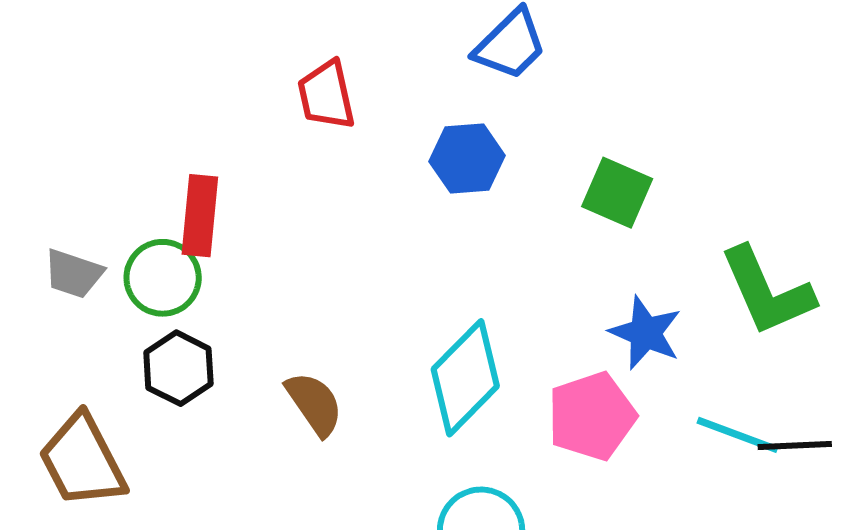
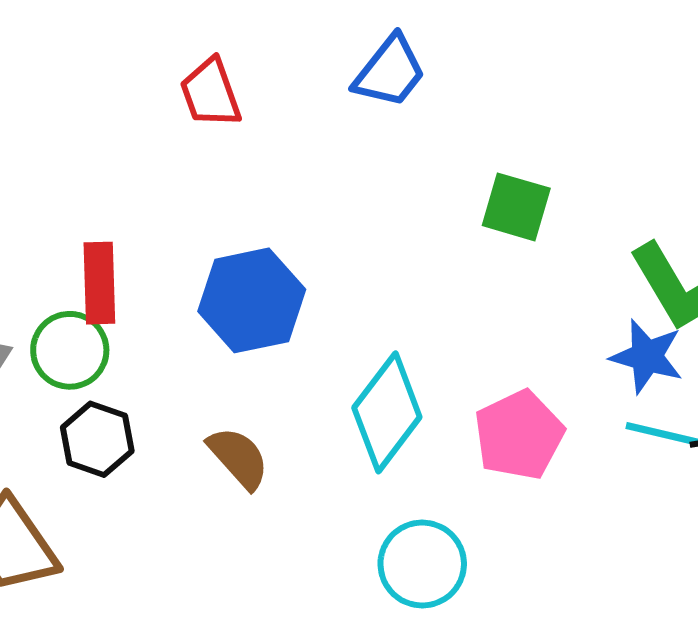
red trapezoid: (326, 95) -> (211, 93), moved
blue hexagon: (467, 158) -> (252, 300), moved, size x1.4
blue star: (645, 333) -> (647, 356), moved

